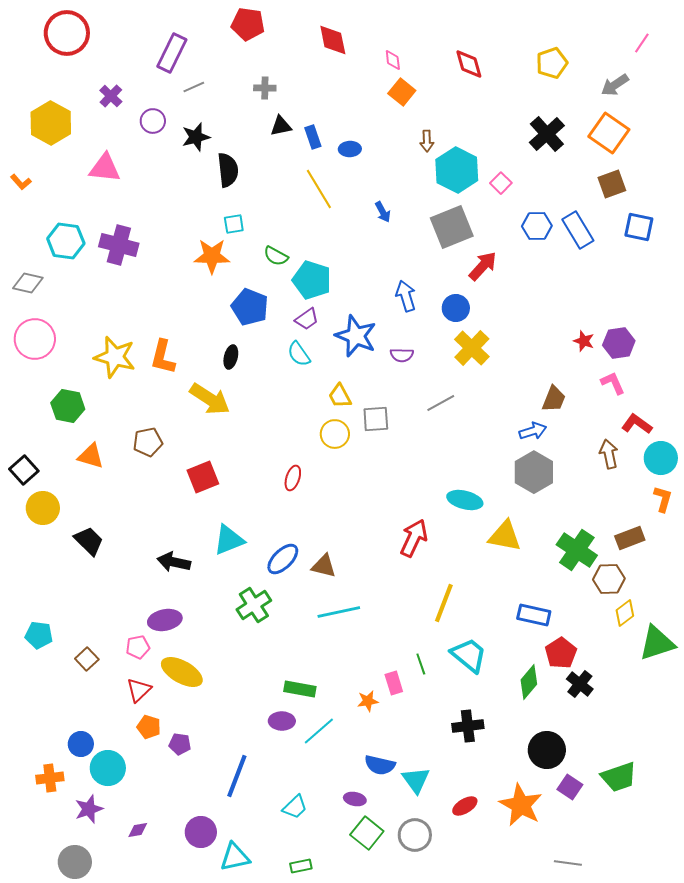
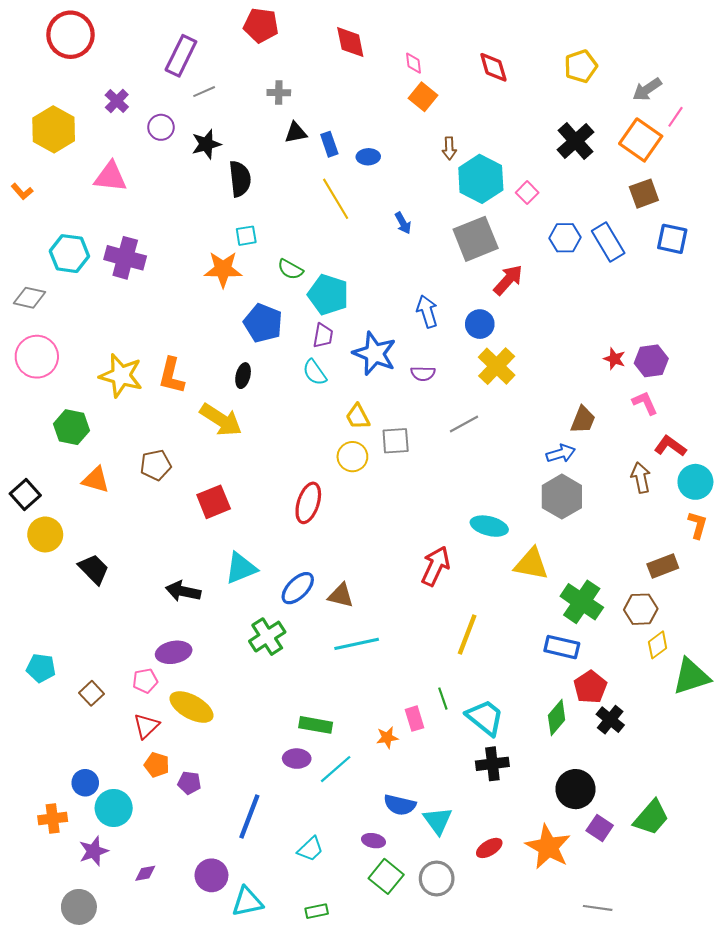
pink line: (642, 43) -> (675, 117), moved
purple trapezoid: (307, 319) -> (323, 336), turned -45
red ellipse: (293, 478) -> (308, 503), size x1.5
green cross: (577, 550) -> (582, 602), moved
cyan trapezoid: (469, 655) -> (485, 718), moved
green trapezoid: (619, 777) -> (651, 817), turned -30

